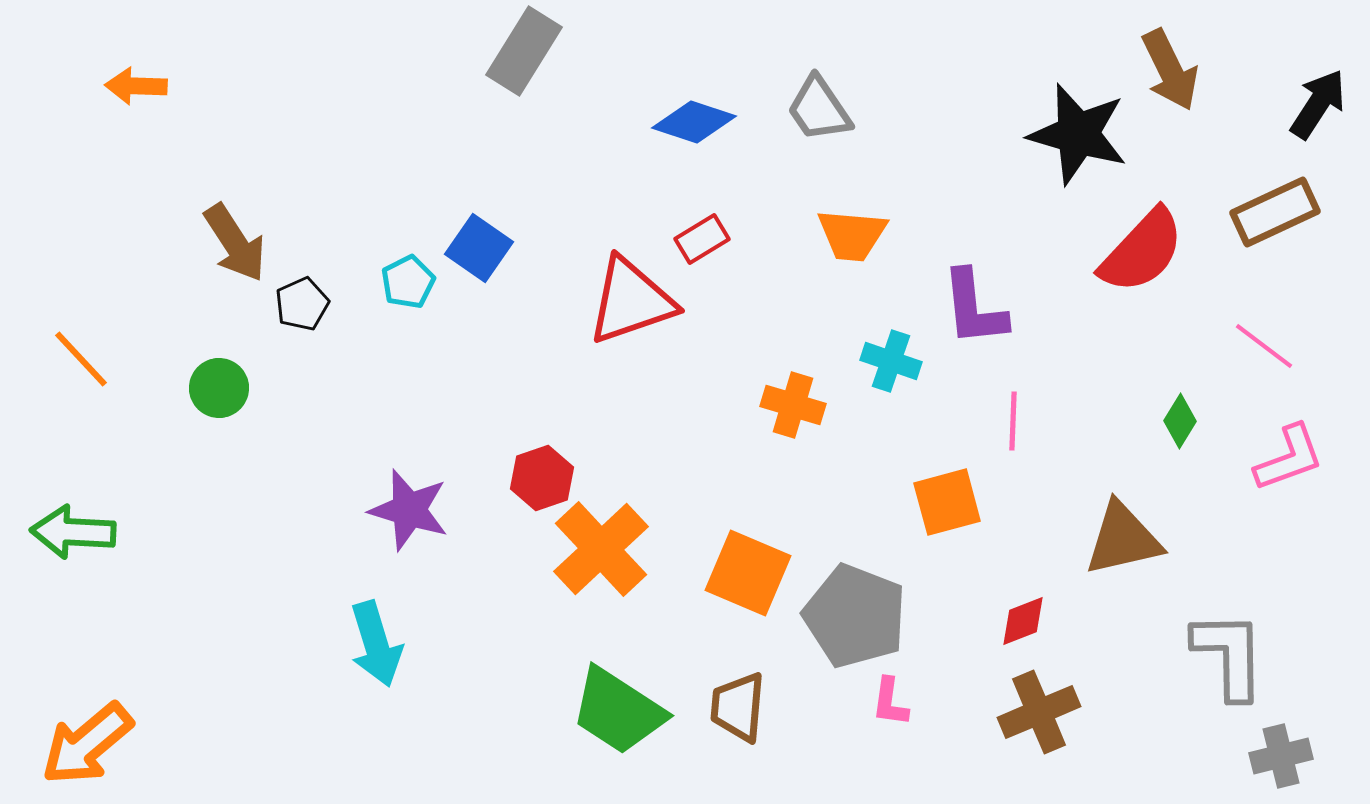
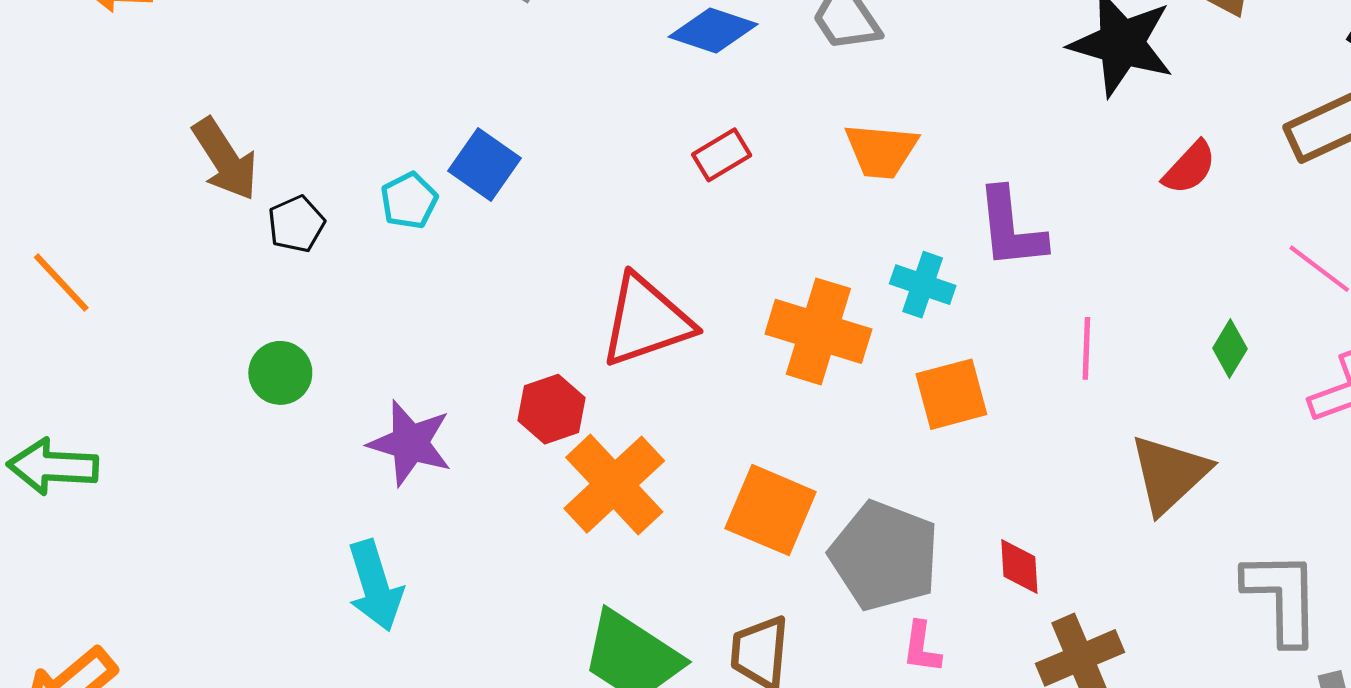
red semicircle: (1142, 251) -> (1190, 168), size x0.6
red triangle: (631, 301) -> (646, 321), moved
green circle: (219, 388) -> (280, 373), moved
orange cross: (793, 405) -> (818, 331), size x1.5
pink line: (1013, 421) -> (1086, 348), moved
orange square: (947, 502) -> (951, 394), moved
brown triangle: (1123, 539) -> (1169, 474), turned -30
red diamond: (1023, 621) -> (1019, 566), moved, turned -72

